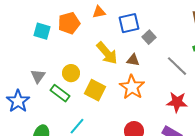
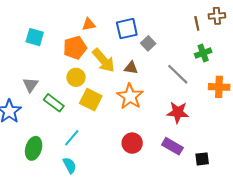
orange triangle: (99, 12) -> (89, 24), moved
orange pentagon: (69, 23) -> (75, 48), moved
yellow circle: (71, 73) -> (76, 77), moved

